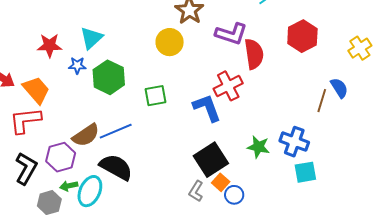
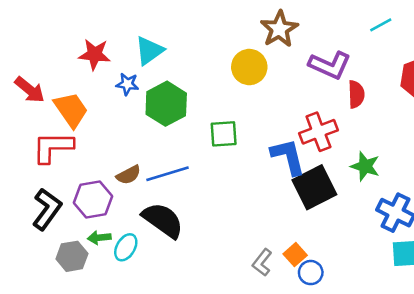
red semicircle: (254, 54) -> (356, 94), size x0.7
brown semicircle: (86, 135) -> (129, 175), size x0.7
green star: (258, 147) -> (365, 166), moved
black square: (211, 160) -> (314, 187), moved
cyan ellipse: (90, 191) -> (126, 247), size x0.7

